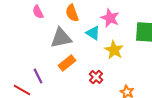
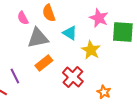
pink semicircle: (38, 12) -> (23, 18), moved
pink star: (110, 18) -> (99, 18), moved
red cross: (96, 77) -> (73, 77), size x1.5

